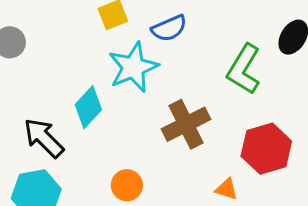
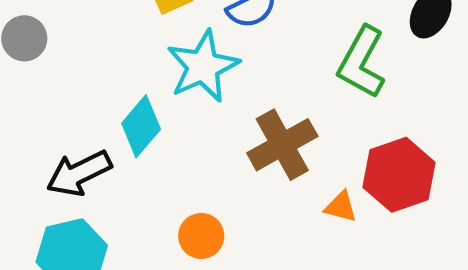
black arrow: (44, 138) -> (79, 173), turned -69
orange triangle: (227, 189) -> (341, 207), moved

